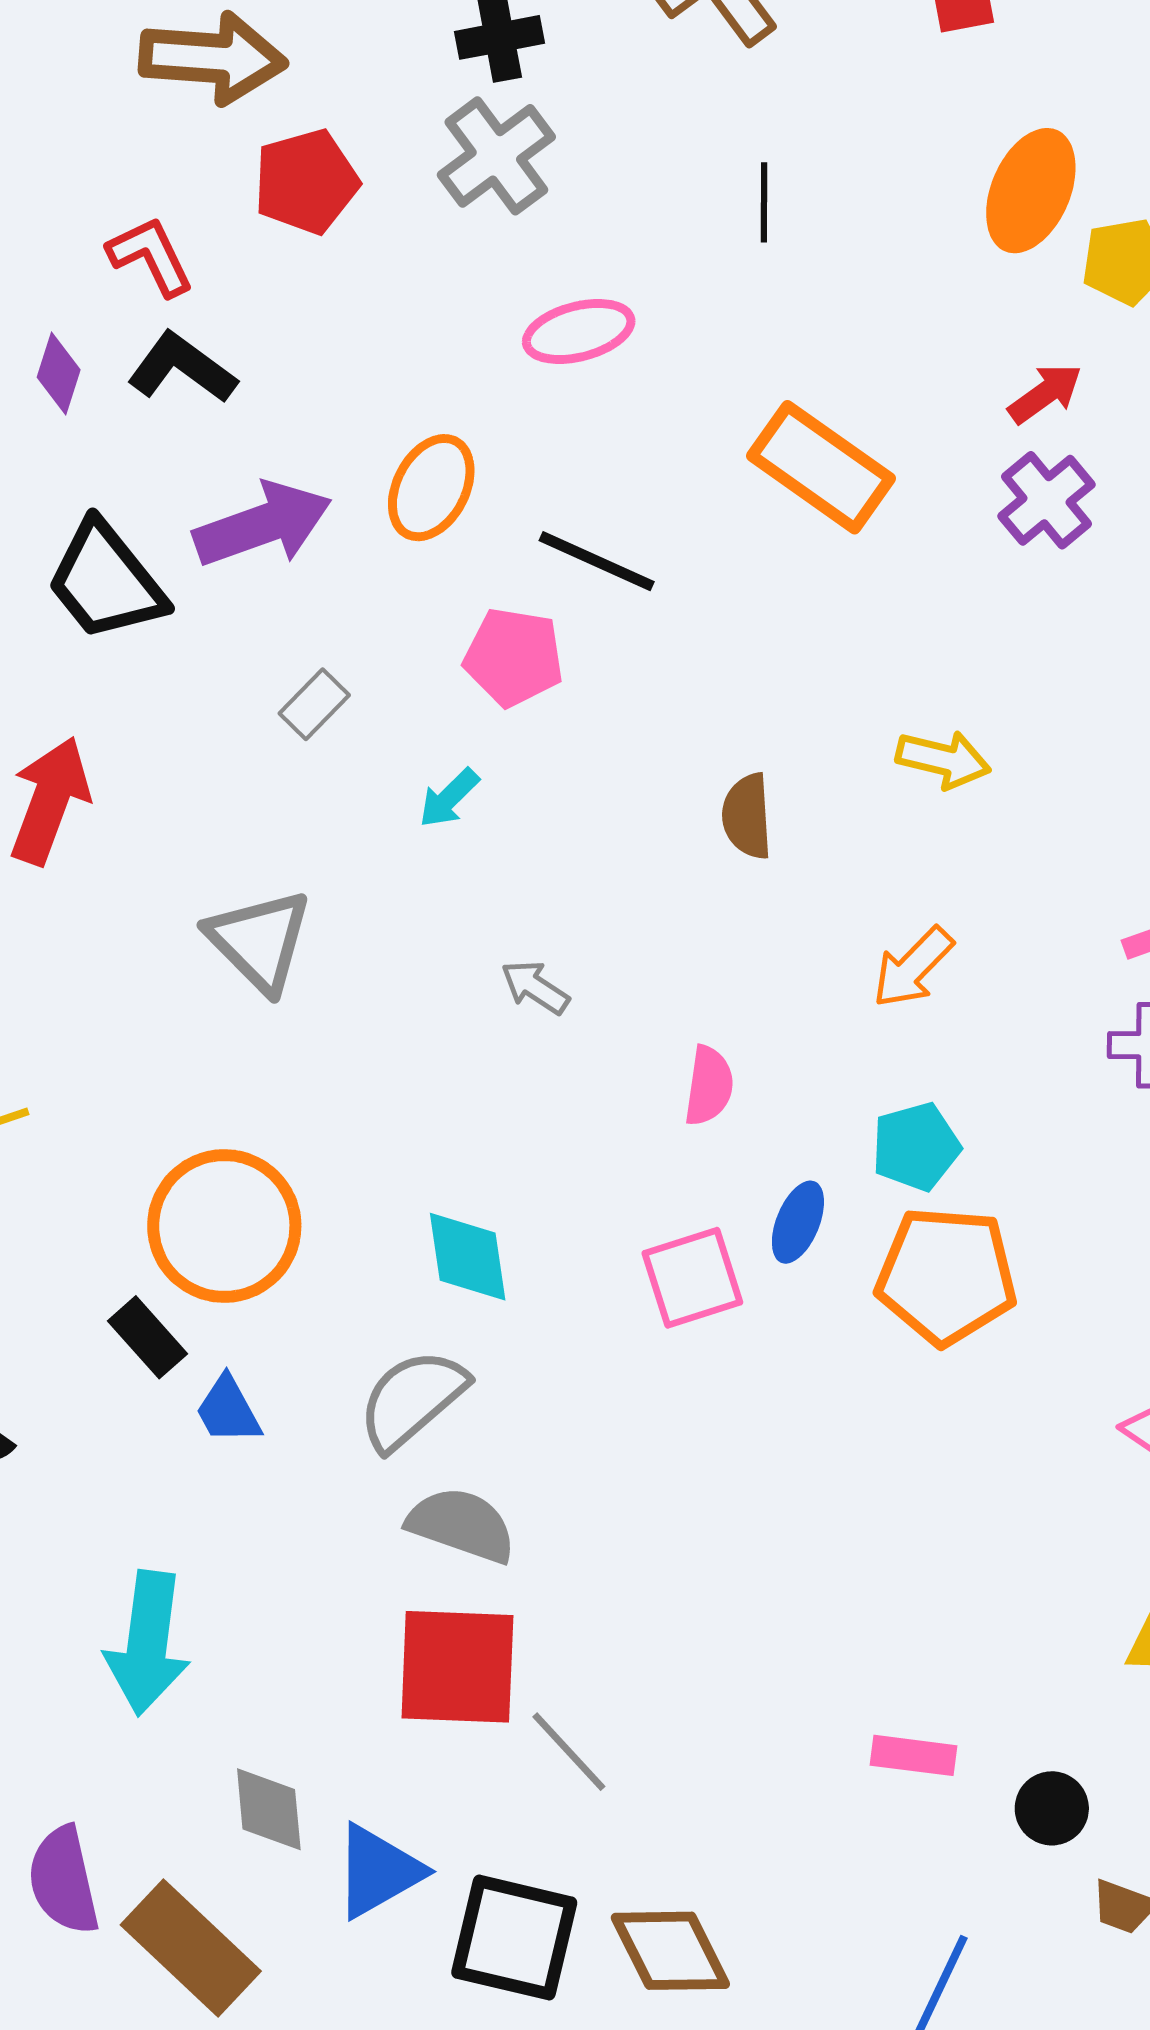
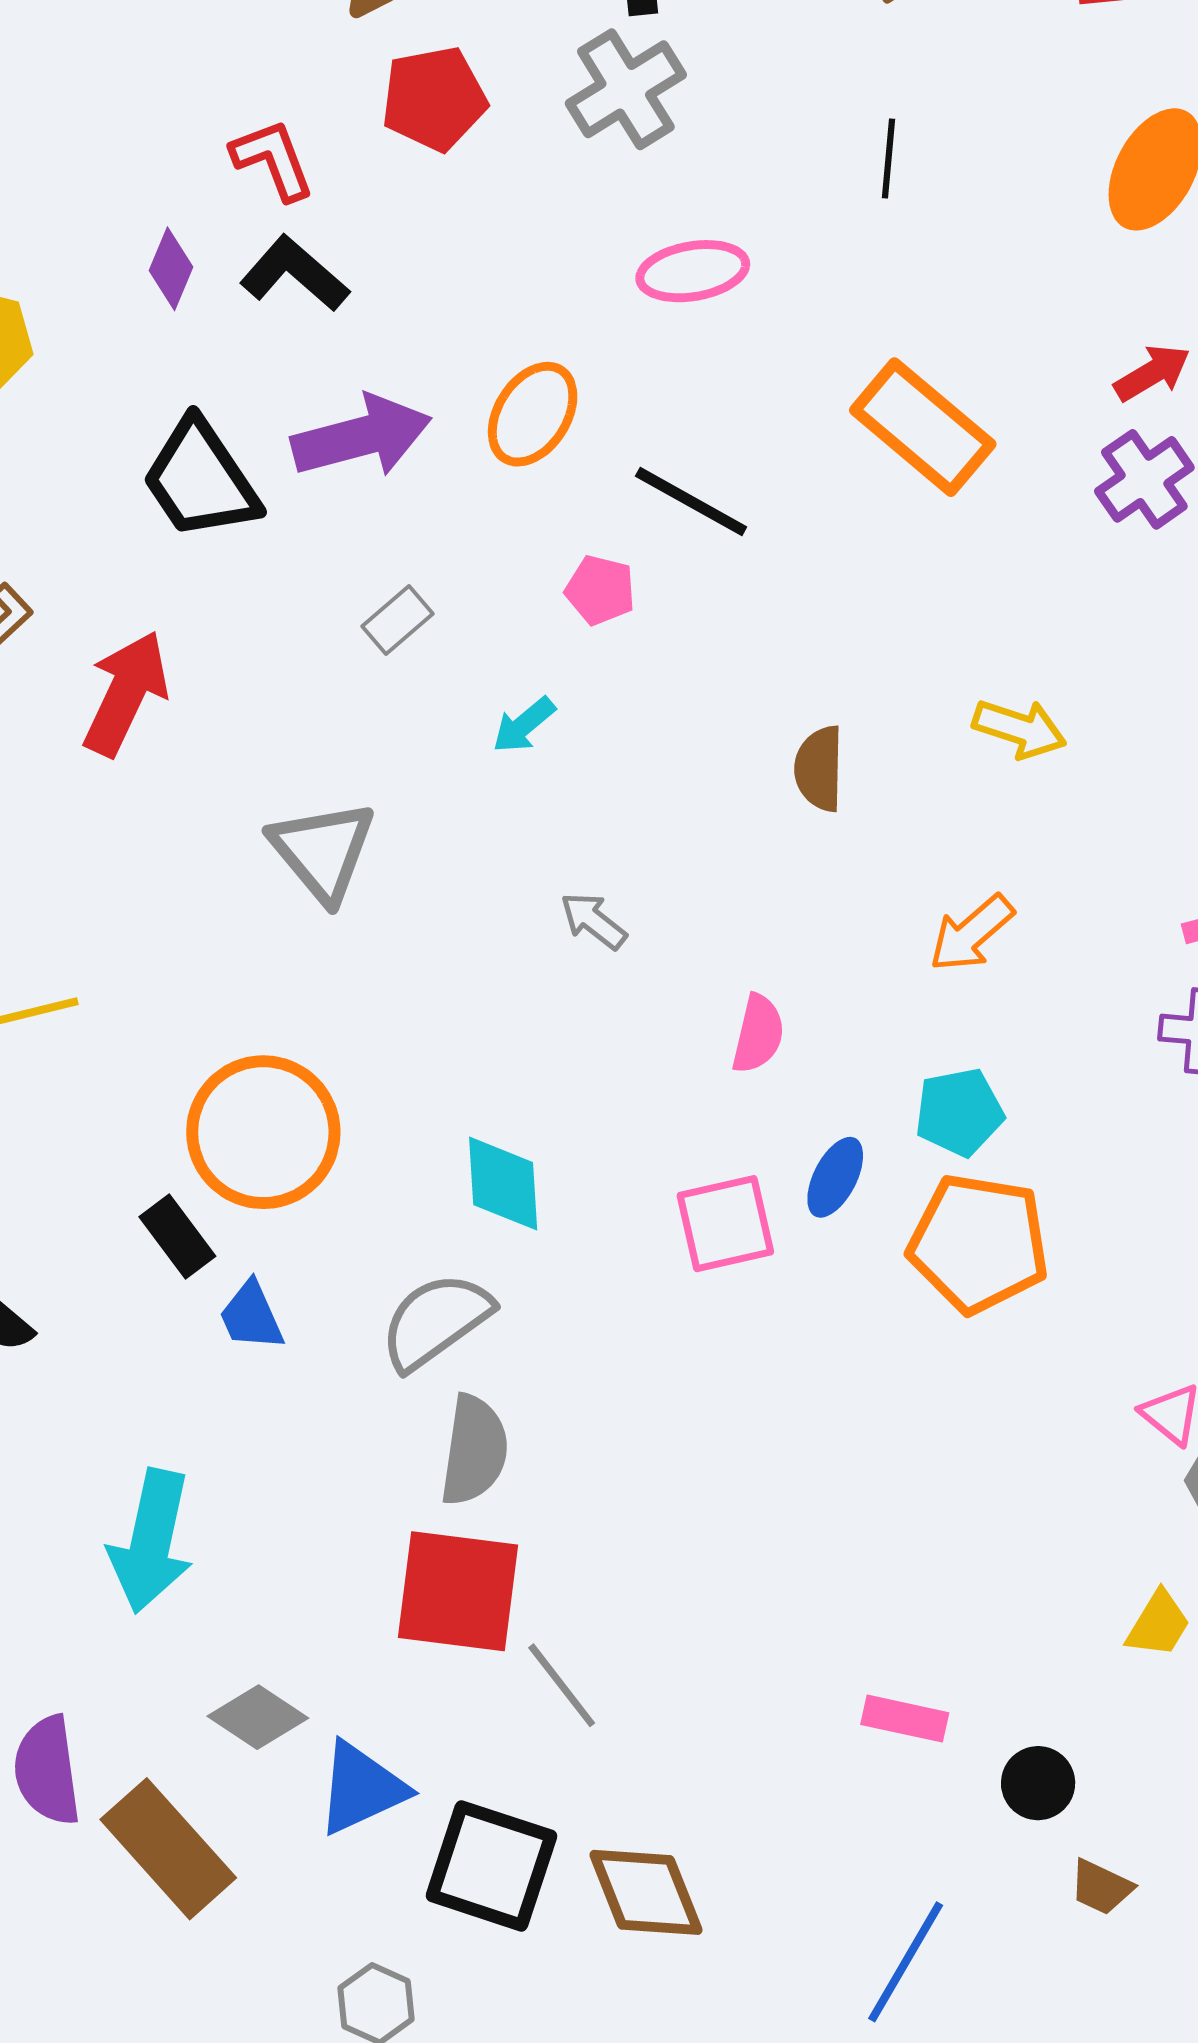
pink pentagon: (514, 657) -> (600, 590), size x0.7
gray semicircle: (461, 1525) -> (474, 1450), turned 74
gray diamond: (269, 1809) -> (258, 1717), turned -56

